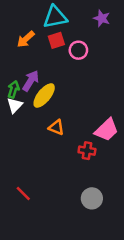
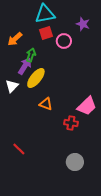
purple star: (102, 18) -> (83, 24), moved
orange arrow: (26, 39) -> (15, 39), moved
green arrow: (13, 89) -> (31, 55), moved
red line: (23, 194) -> (19, 149), moved

